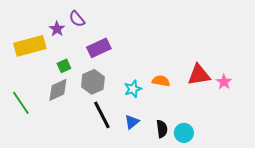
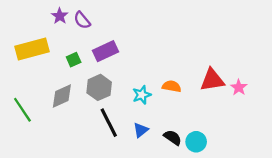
purple star: (57, 29) -> (60, 16), moved
green square: (64, 66) -> (74, 60), moved
black semicircle: (162, 129) -> (173, 137), turned -48

